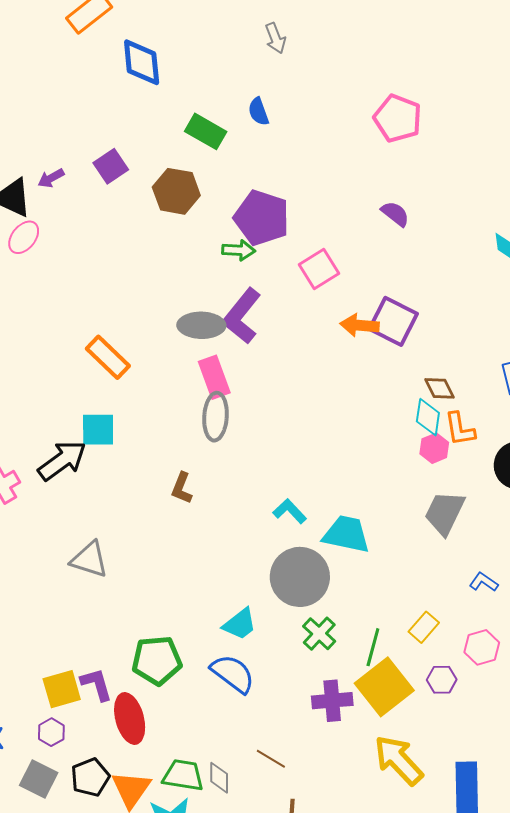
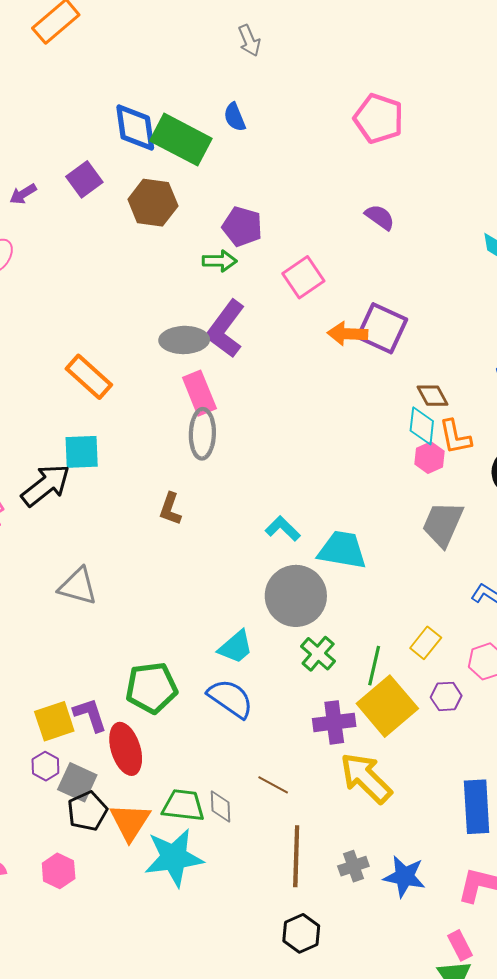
blue diamond: (142, 62) -> (135, 128), moved
green rectangle: (206, 131) -> (181, 140), size x1.4
purple pentagon: (262, 218) -> (242, 227), size x0.7
yellow arrow: (399, 760) -> (366, 778), moved
gray square: (39, 779) -> (77, 782), moved

